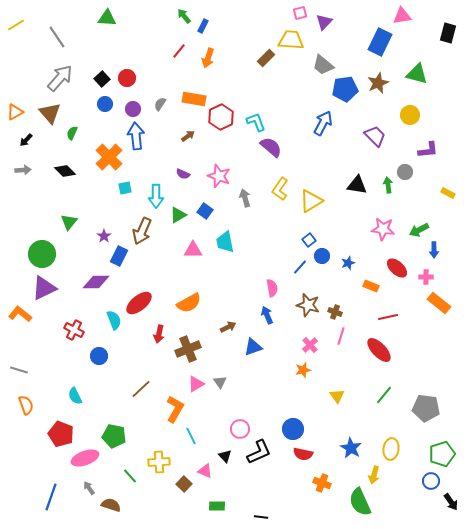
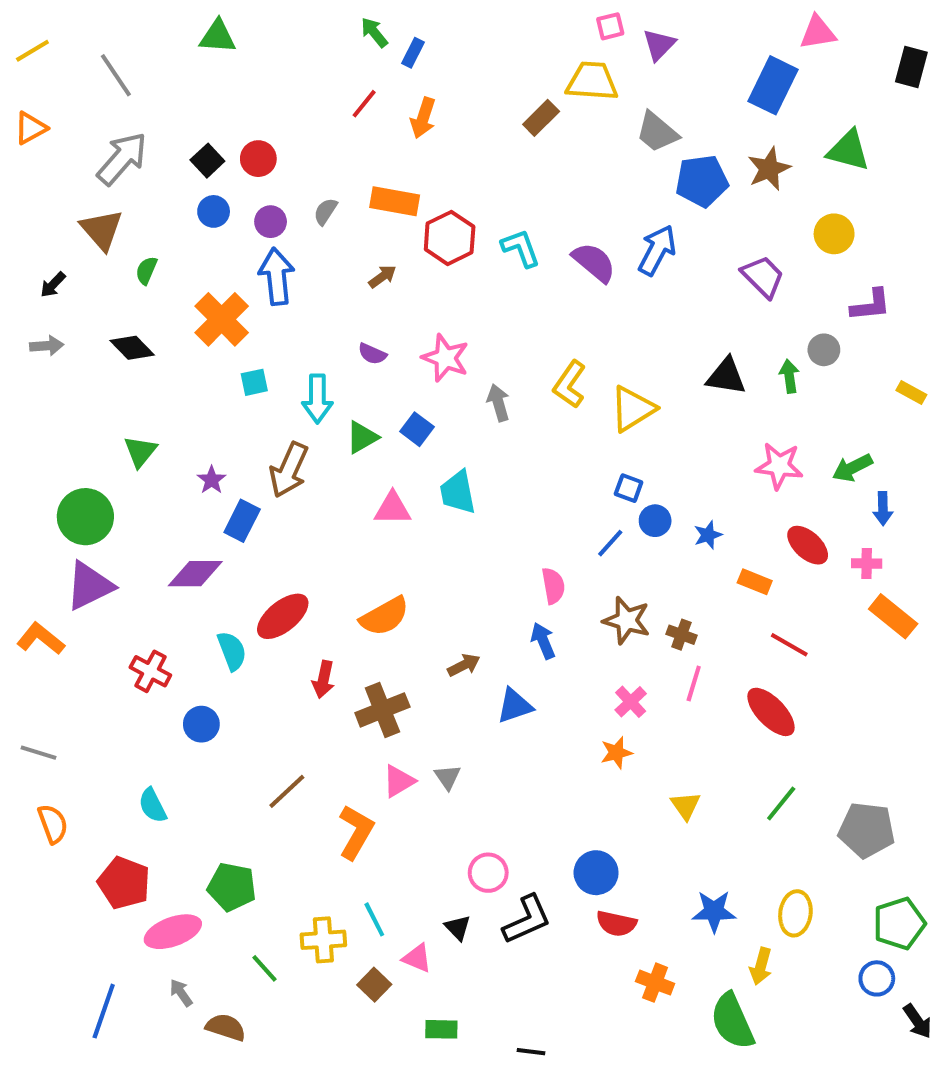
orange triangle: (15, 112) -> (30, 128), moved
purple semicircle: (271, 147) -> (594, 262), moved
blue square: (309, 240) -> (629, 488), turned -32
red line: (388, 317) -> (789, 645), turned 42
cyan line: (191, 436) -> (374, 919), moved
blue star: (351, 448) -> (714, 911), turned -30

